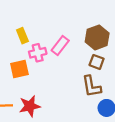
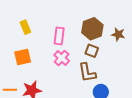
pink rectangle: (60, 45) -> (59, 36), turned -30
pink cross: (38, 53) -> (62, 58), moved, turned -35

